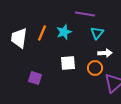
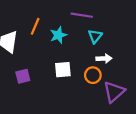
orange line: (42, 33) -> (35, 26), moved
purple square: (35, 78) -> (23, 76), moved, turned -32

